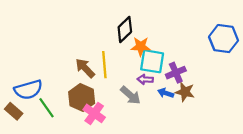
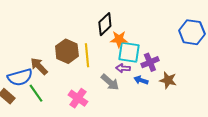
brown arrow: (85, 68) -> (39, 66), moved
brown star: (185, 92) -> (168, 80), moved
brown hexagon: (82, 98) -> (67, 51), moved

